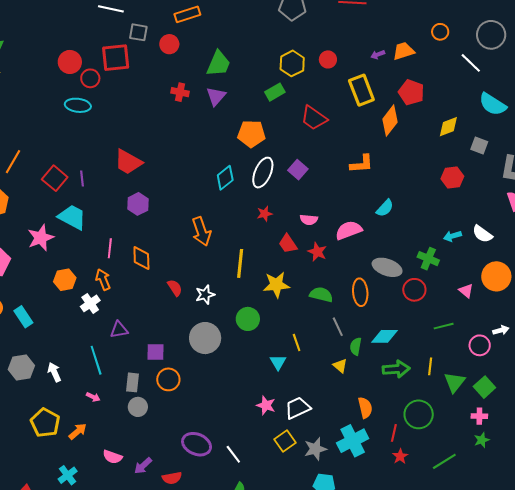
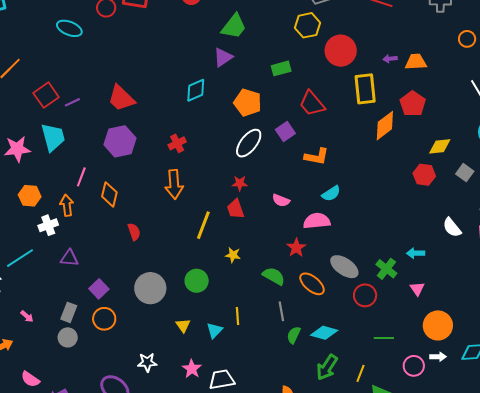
orange circle: (440, 32) -> (467, 39), moved
red circle: (328, 59) -> (341, 51), size x1.8
yellow hexagon: (292, 63) -> (307, 25), moved
red cross: (180, 92) -> (177, 143), moved, turned 36
cyan ellipse: (78, 105) -> (69, 28), moved
orange L-shape: (362, 164) -> (317, 156), moved
purple square: (298, 170) -> (285, 131), moved
purple line: (82, 178) -> (72, 102), turned 56
cyan diamond: (225, 178) -> (196, 90), moved
red hexagon: (452, 178) -> (424, 175), moved
purple hexagon: (138, 204) -> (120, 141), size x1.4
cyan semicircle: (385, 208) -> (331, 193), moved
cyan trapezoid: (72, 217) -> (53, 137), turned 32
white semicircle: (482, 234) -> (452, 227), moved
red trapezoid: (288, 244) -> (236, 209), moved
red star: (317, 252) -> (296, 248), moved
orange circle: (496, 276) -> (438, 325), moved
yellow star: (276, 285) -> (233, 255), size x0.6
pink triangle: (466, 291) -> (417, 289), moved
orange ellipse: (360, 292) -> (312, 284), turned -60
white star: (205, 295) -> (147, 362), moved
purple square: (156, 352) -> (99, 289), turned 30
cyan line: (96, 360) -> (20, 258), moved, turned 60
yellow triangle: (340, 366) -> (183, 325), moved
green arrow: (396, 369) -> (327, 367), turned 112

